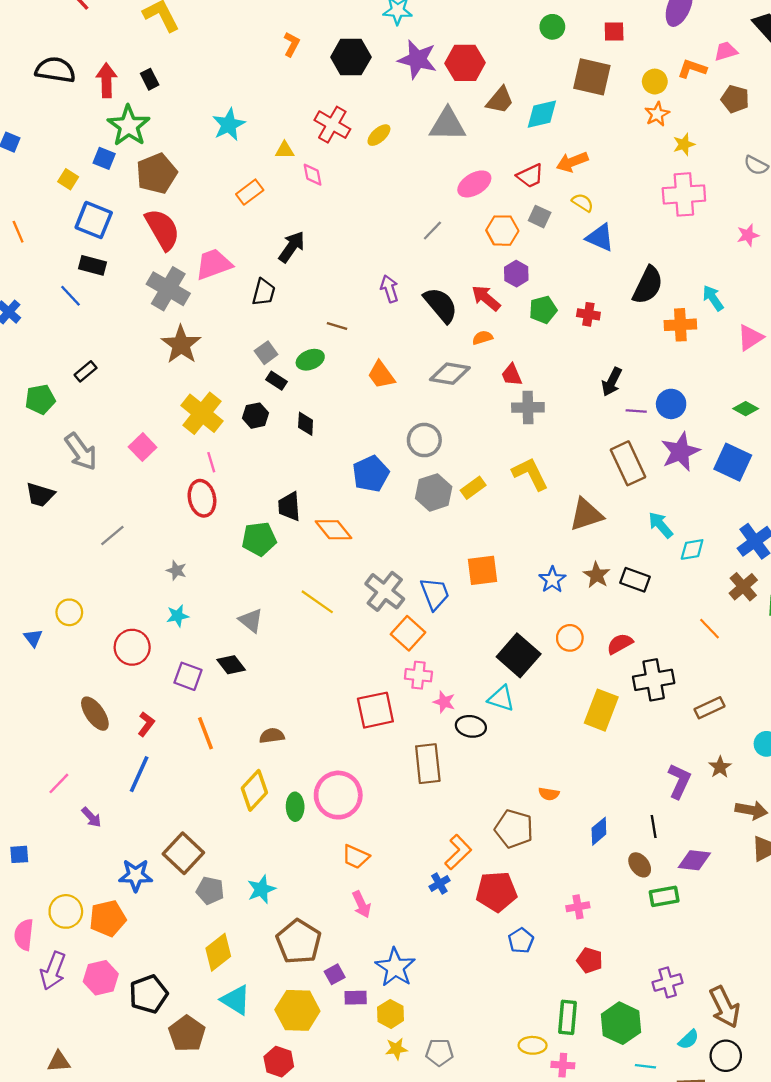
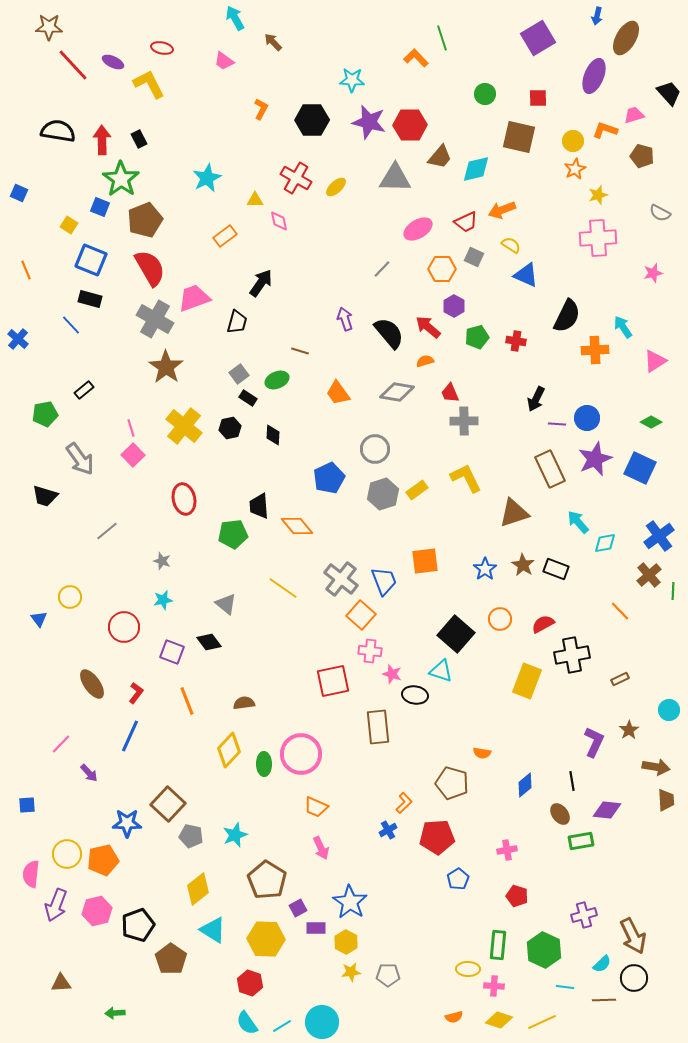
pink line: (211, 462) -> (131, 428), moved
brown rectangle: (709, 708) -> (620, 679), size x0.7
orange L-shape: (458, 852) -> (404, 803), size x0.7

